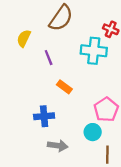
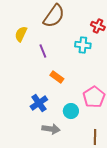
cyan cross: (94, 51) -> (83, 45), size x0.7
blue cross: (44, 116) -> (39, 103), turned -30
cyan circle: (93, 132) -> (71, 111), moved

